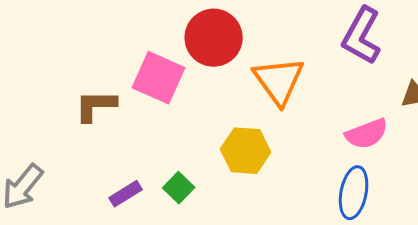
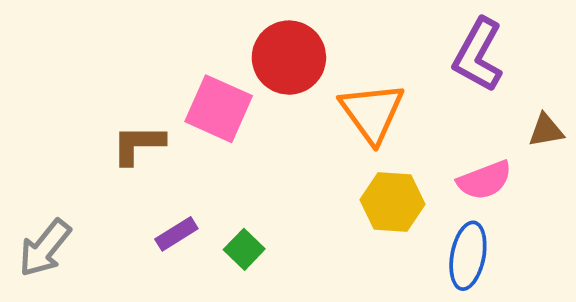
yellow hexagon: (246, 151) -> (393, 202), moved
purple rectangle: (126, 194) -> (176, 234), moved

